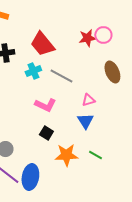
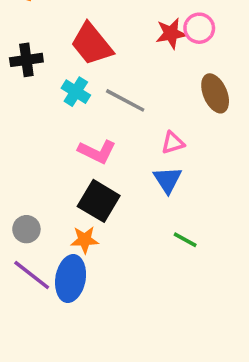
cyan cross: (33, 71) -> (76, 92), turned -35
black square: (46, 133) -> (99, 201), size x1.6
orange star: (66, 155) -> (85, 240), moved, size x0.7

